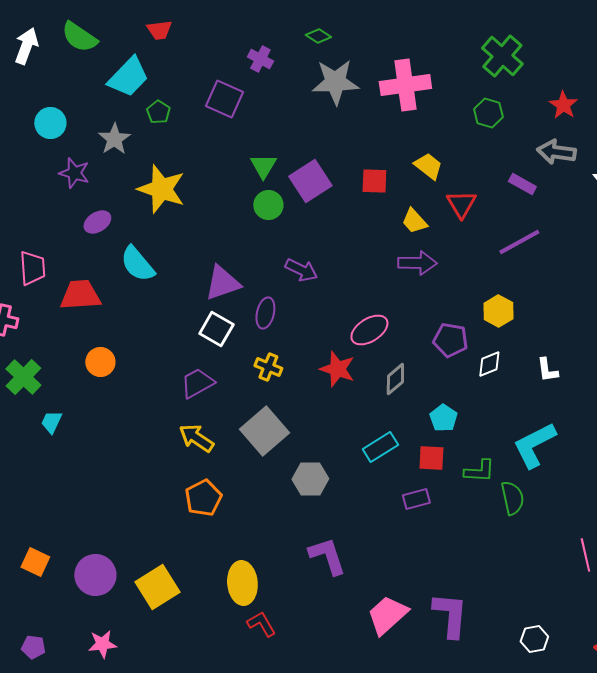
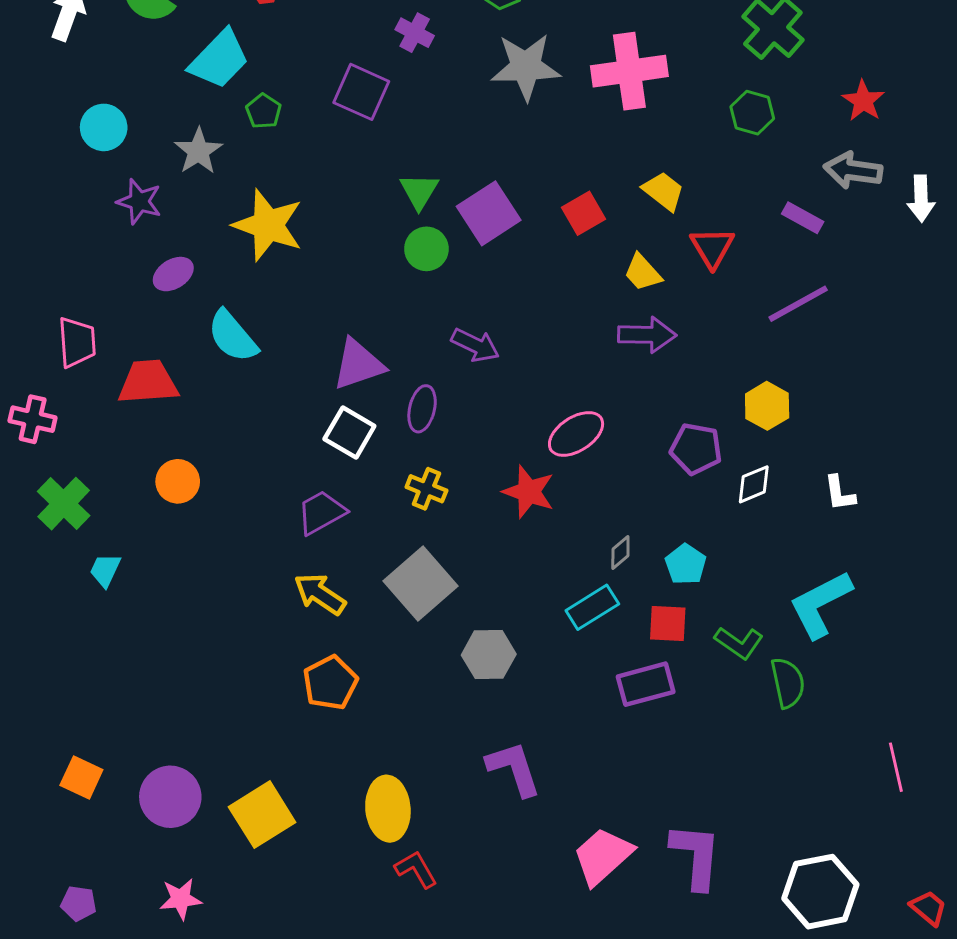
red square: (374, 181) -> (583, 213), turned -32
gray diamond: (395, 379) -> (620, 552), moved, size x0.7
green L-shape: (479, 471) -> (739, 643), turned 32
purple rectangle: (416, 499) -> (646, 684), size x1.4
white hexagon: (534, 639) -> (820, 892), size x1.8

